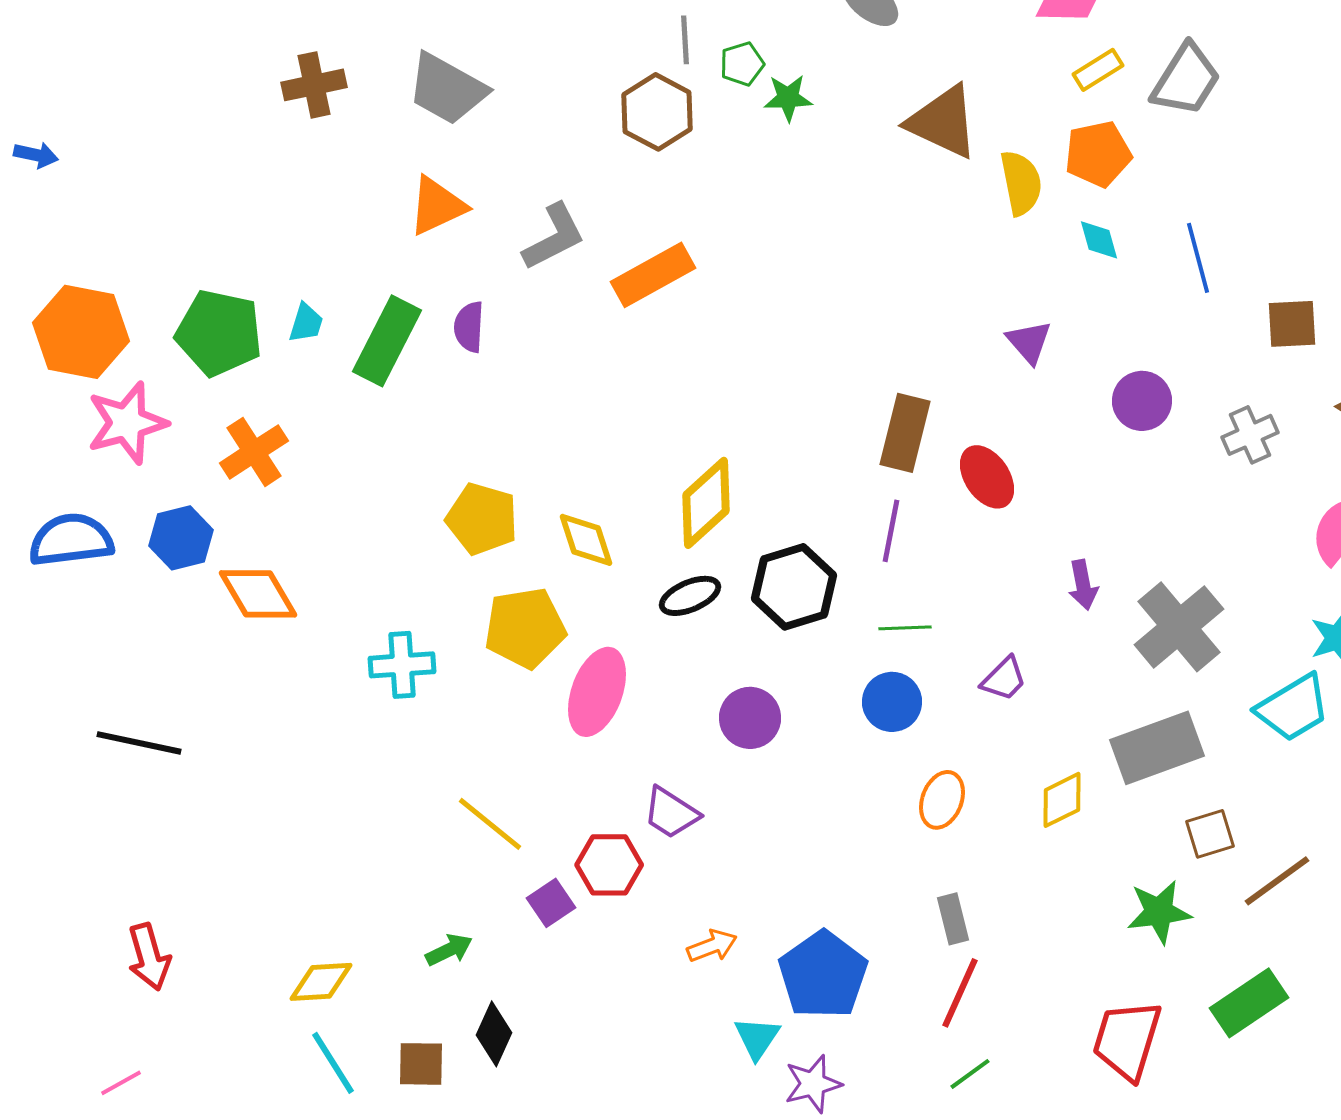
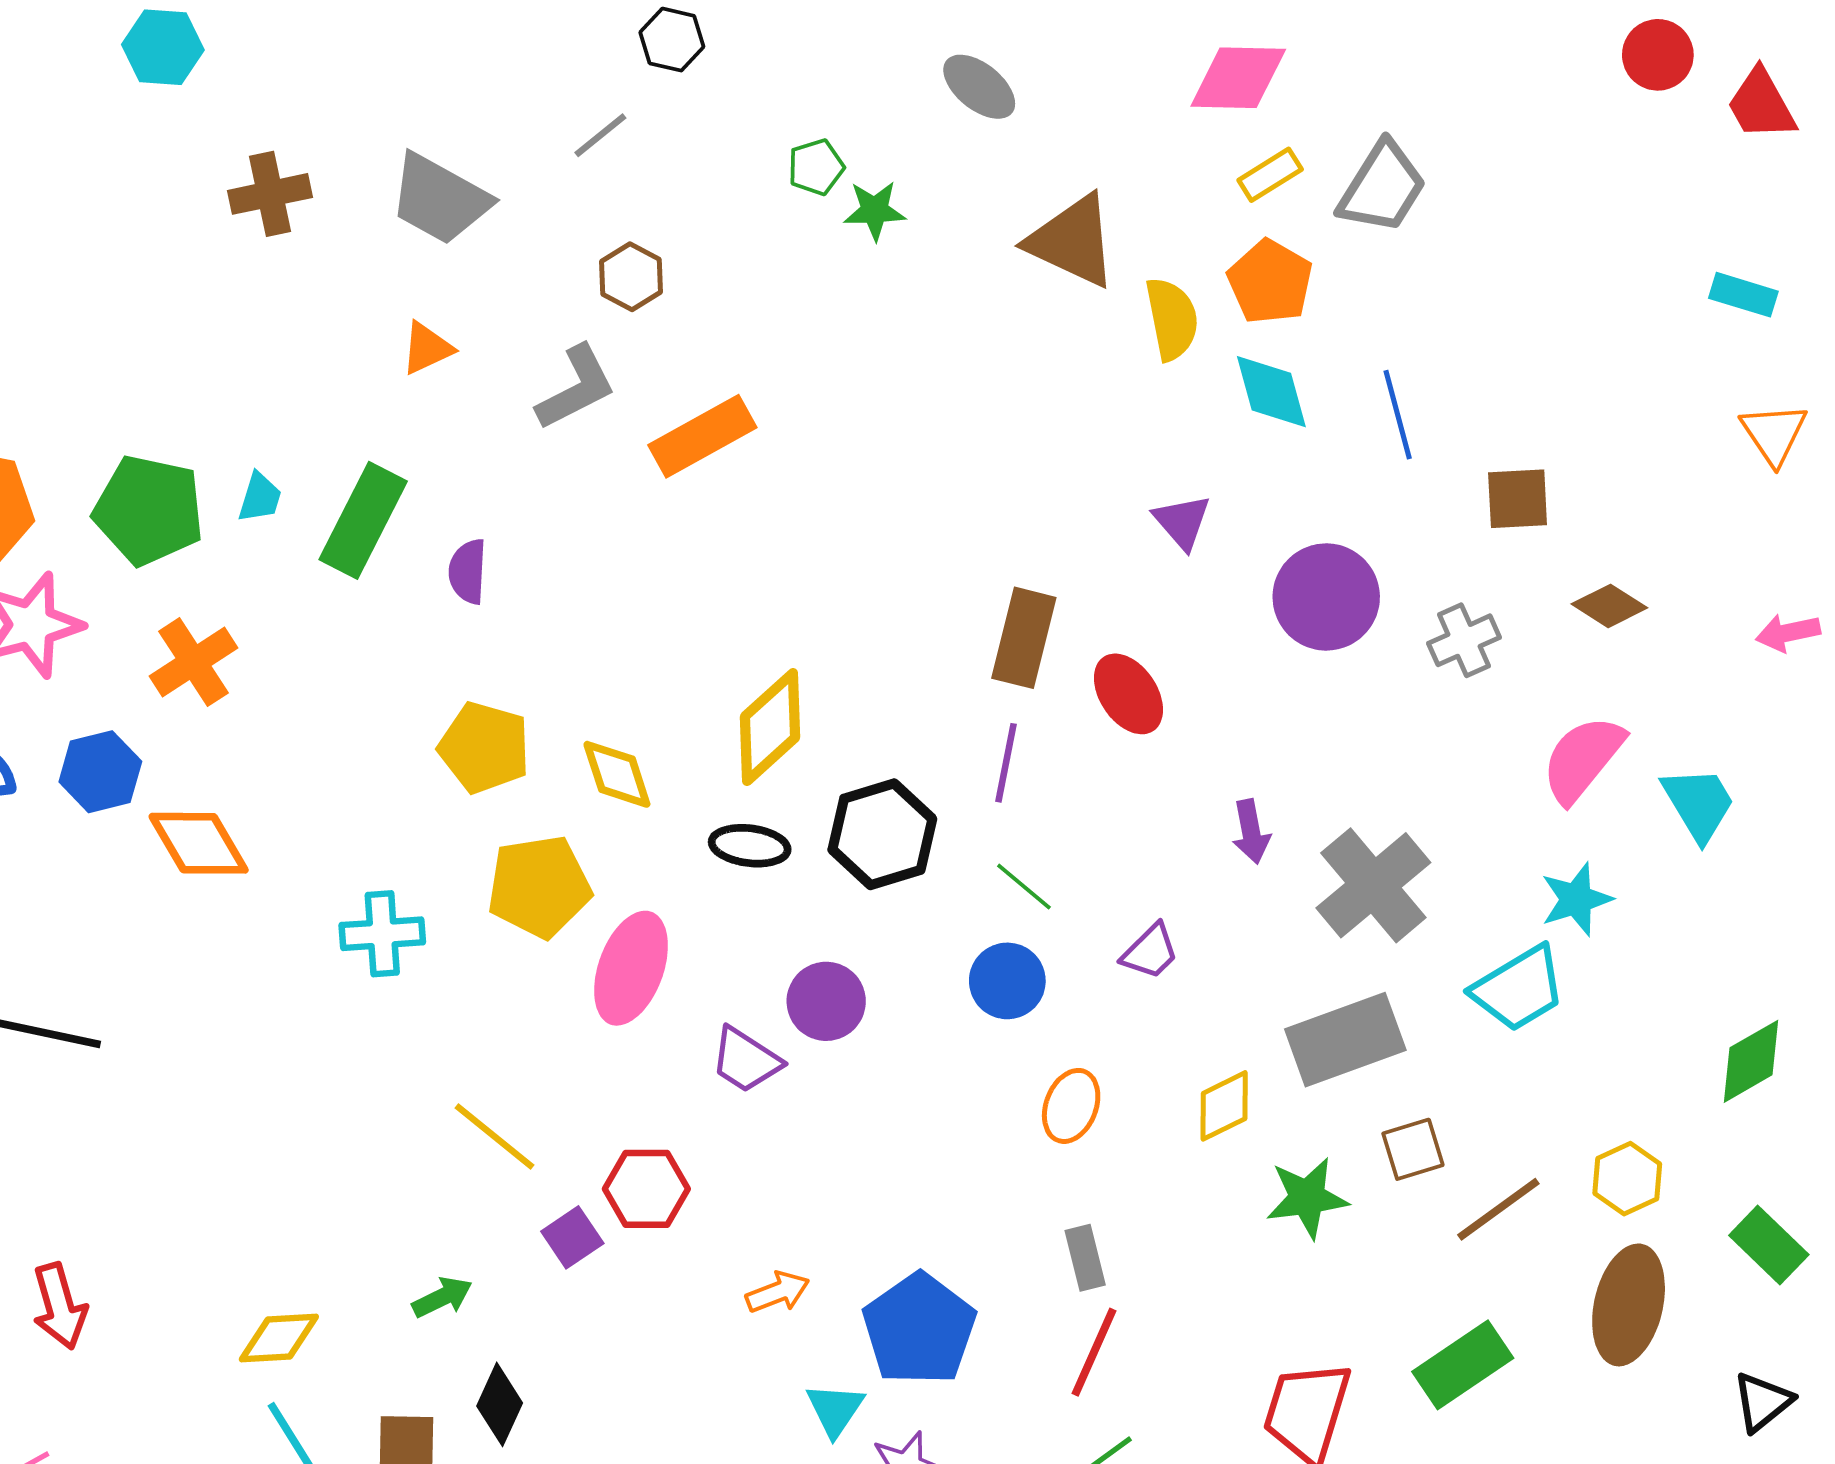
gray line: (685, 40) -> (600, 135), moved, turned 54
brown hexagon: (657, 112) -> (631, 277), moved, size x0.7
orange pentagon: (1098, 154) -> (1270, 282), turned -30
orange triangle: (437, 206) -> (427, 348), size x0.7
cyan diamond: (1099, 240) -> (1271, 392), size x1.5
purple semicircle: (469, 327) -> (468, 571), moved
purple circle: (1142, 401) -> (1326, 597), size x1.4
black ellipse: (690, 596) -> (750, 846), turned 30
green line: (905, 628) -> (1024, 887), turned 42
purple trapezoid: (671, 813) -> (746, 1060), moved
green star: (1159, 912) -> (1307, 1198), moved

